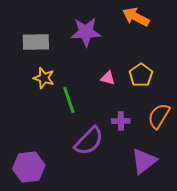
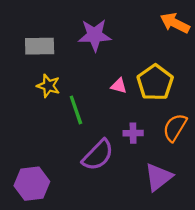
orange arrow: (136, 17) -> (175, 23), moved
yellow pentagon: (141, 75) -> (155, 82), size x1.4

